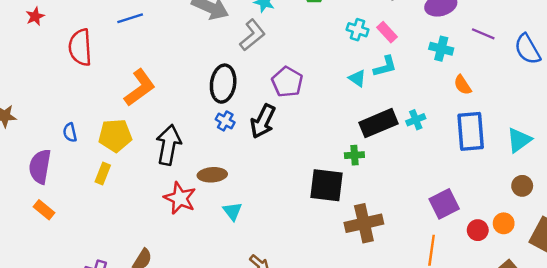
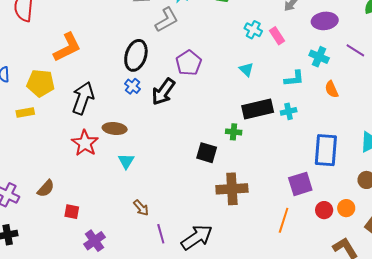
cyan L-shape: (385, 66) -> (294, 79), moved
blue rectangle: (471, 131) -> (326, 150), moved
yellow rectangle: (103, 173) -> (25, 112), turned 48
black square: (327, 185) -> (207, 153), size x0.7

